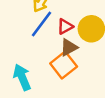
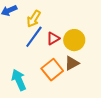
brown triangle: (69, 47) -> (72, 63), moved

